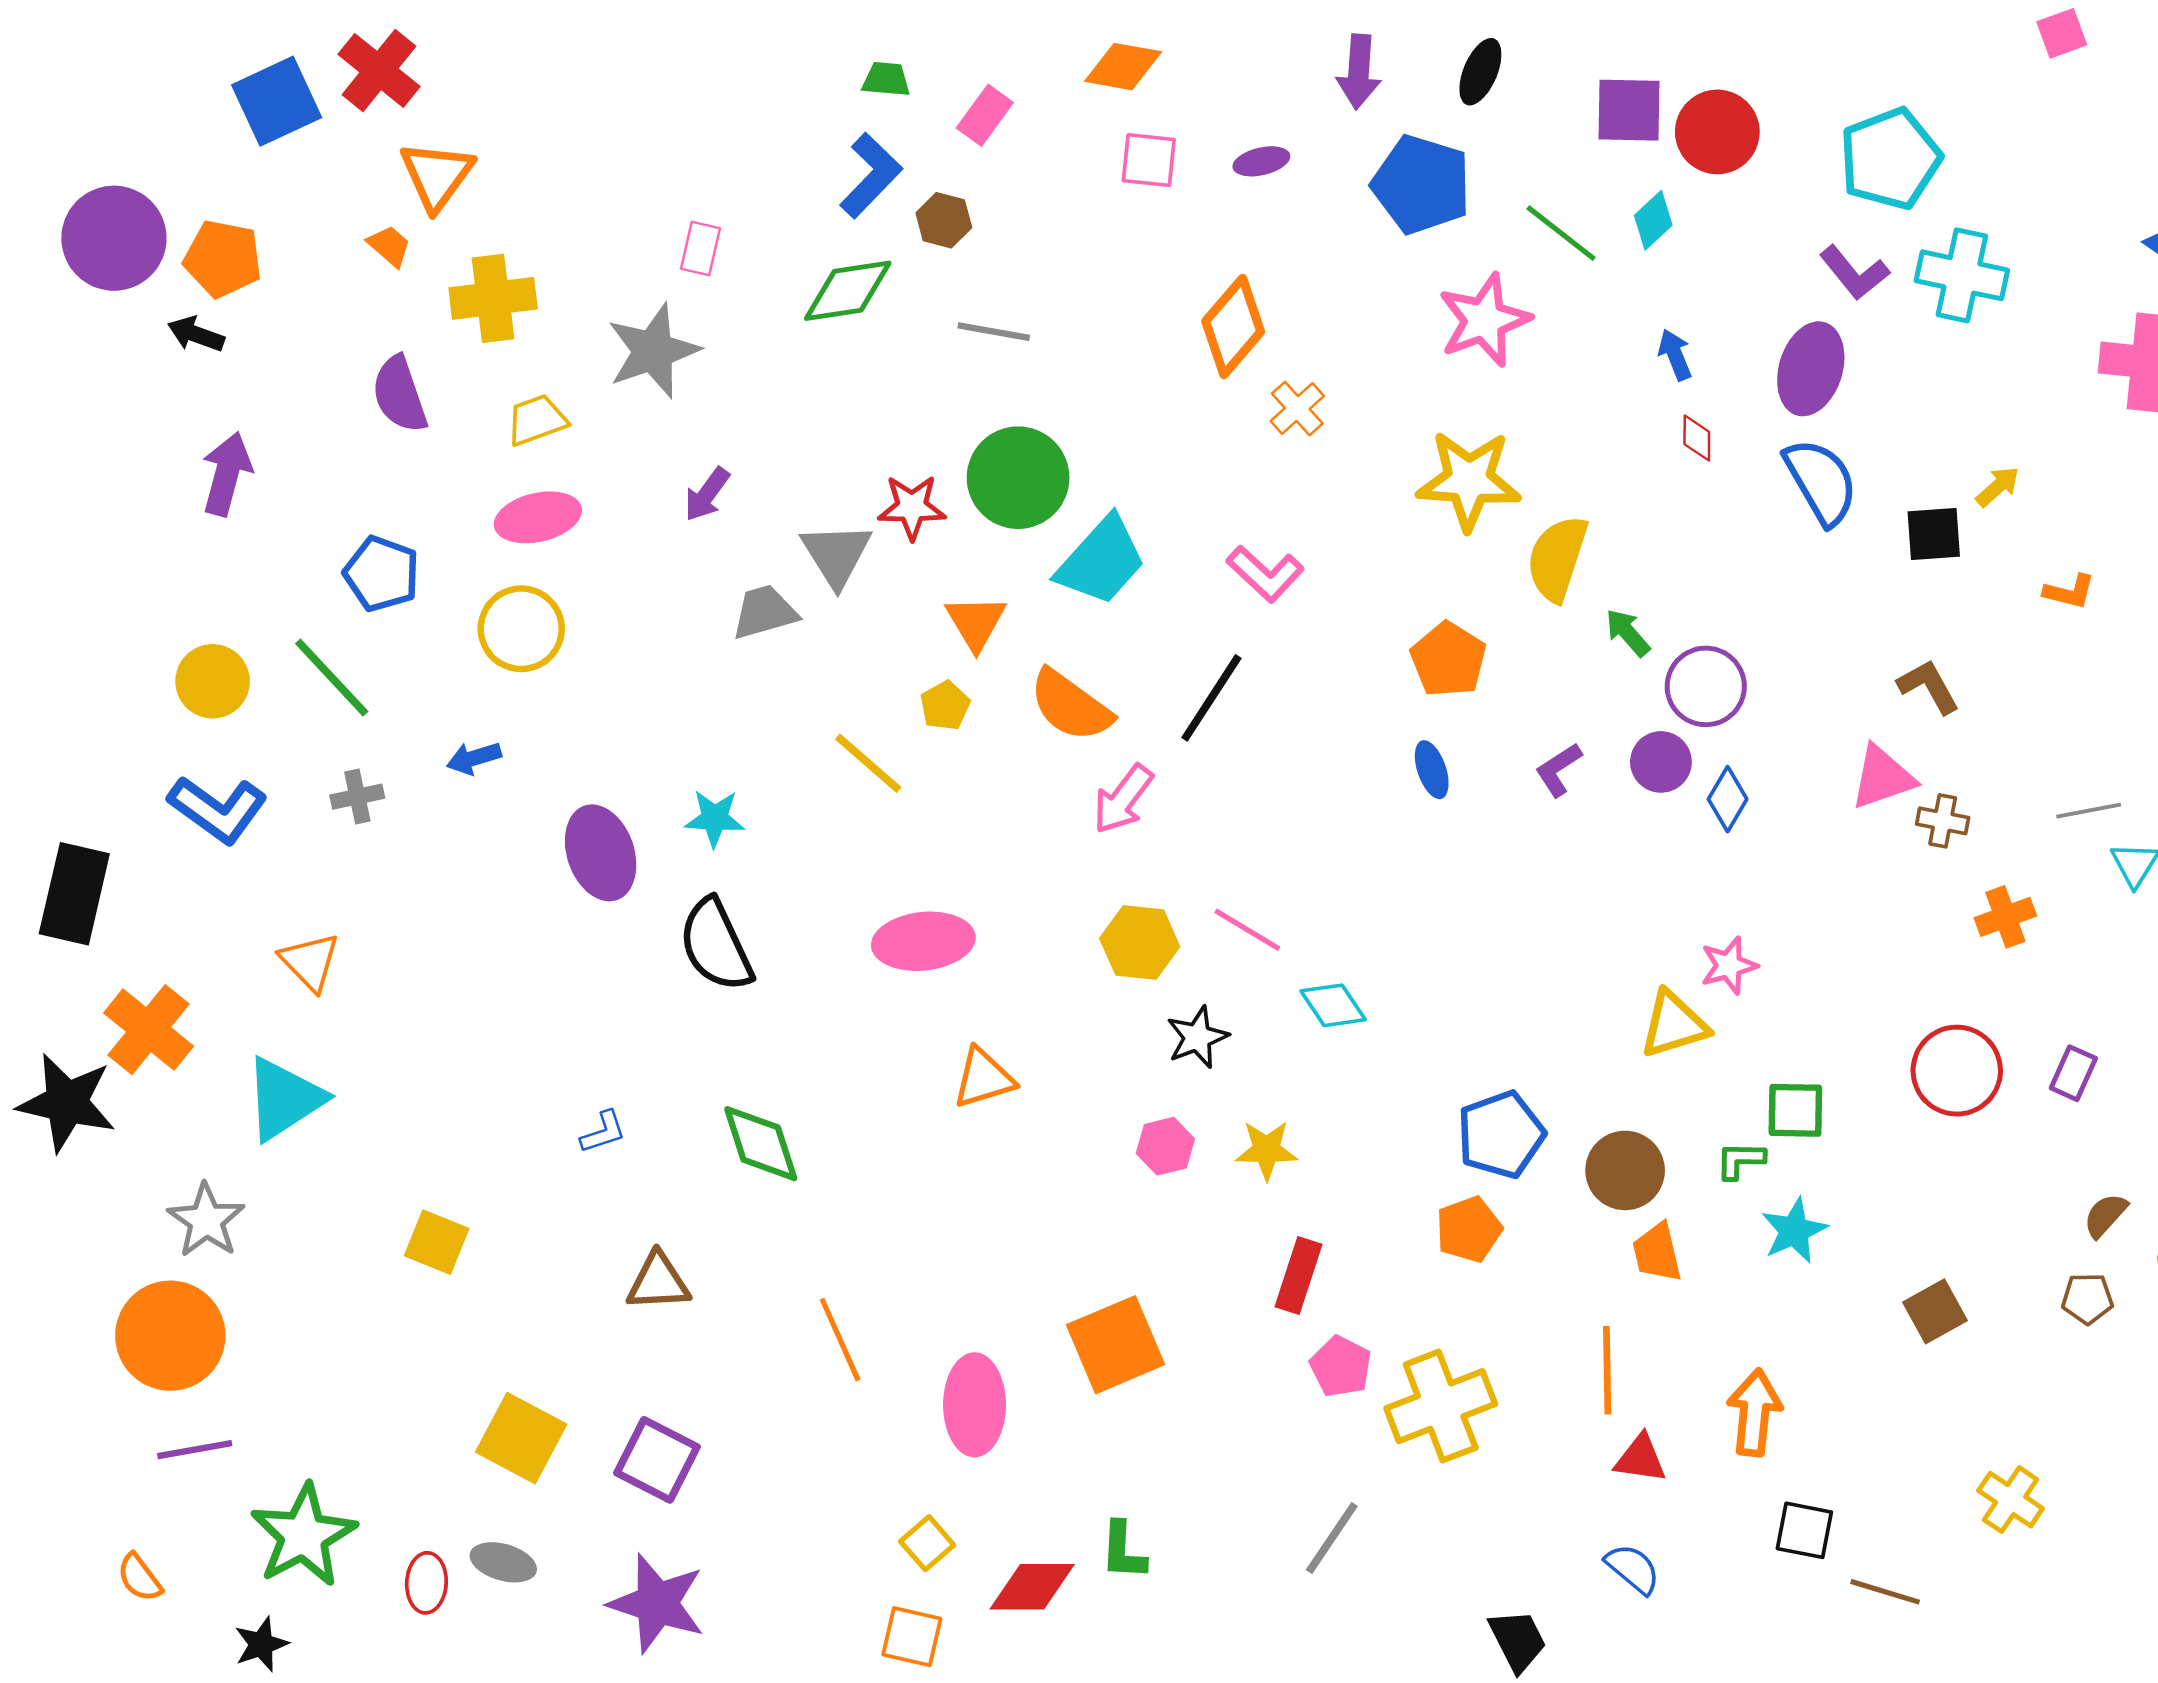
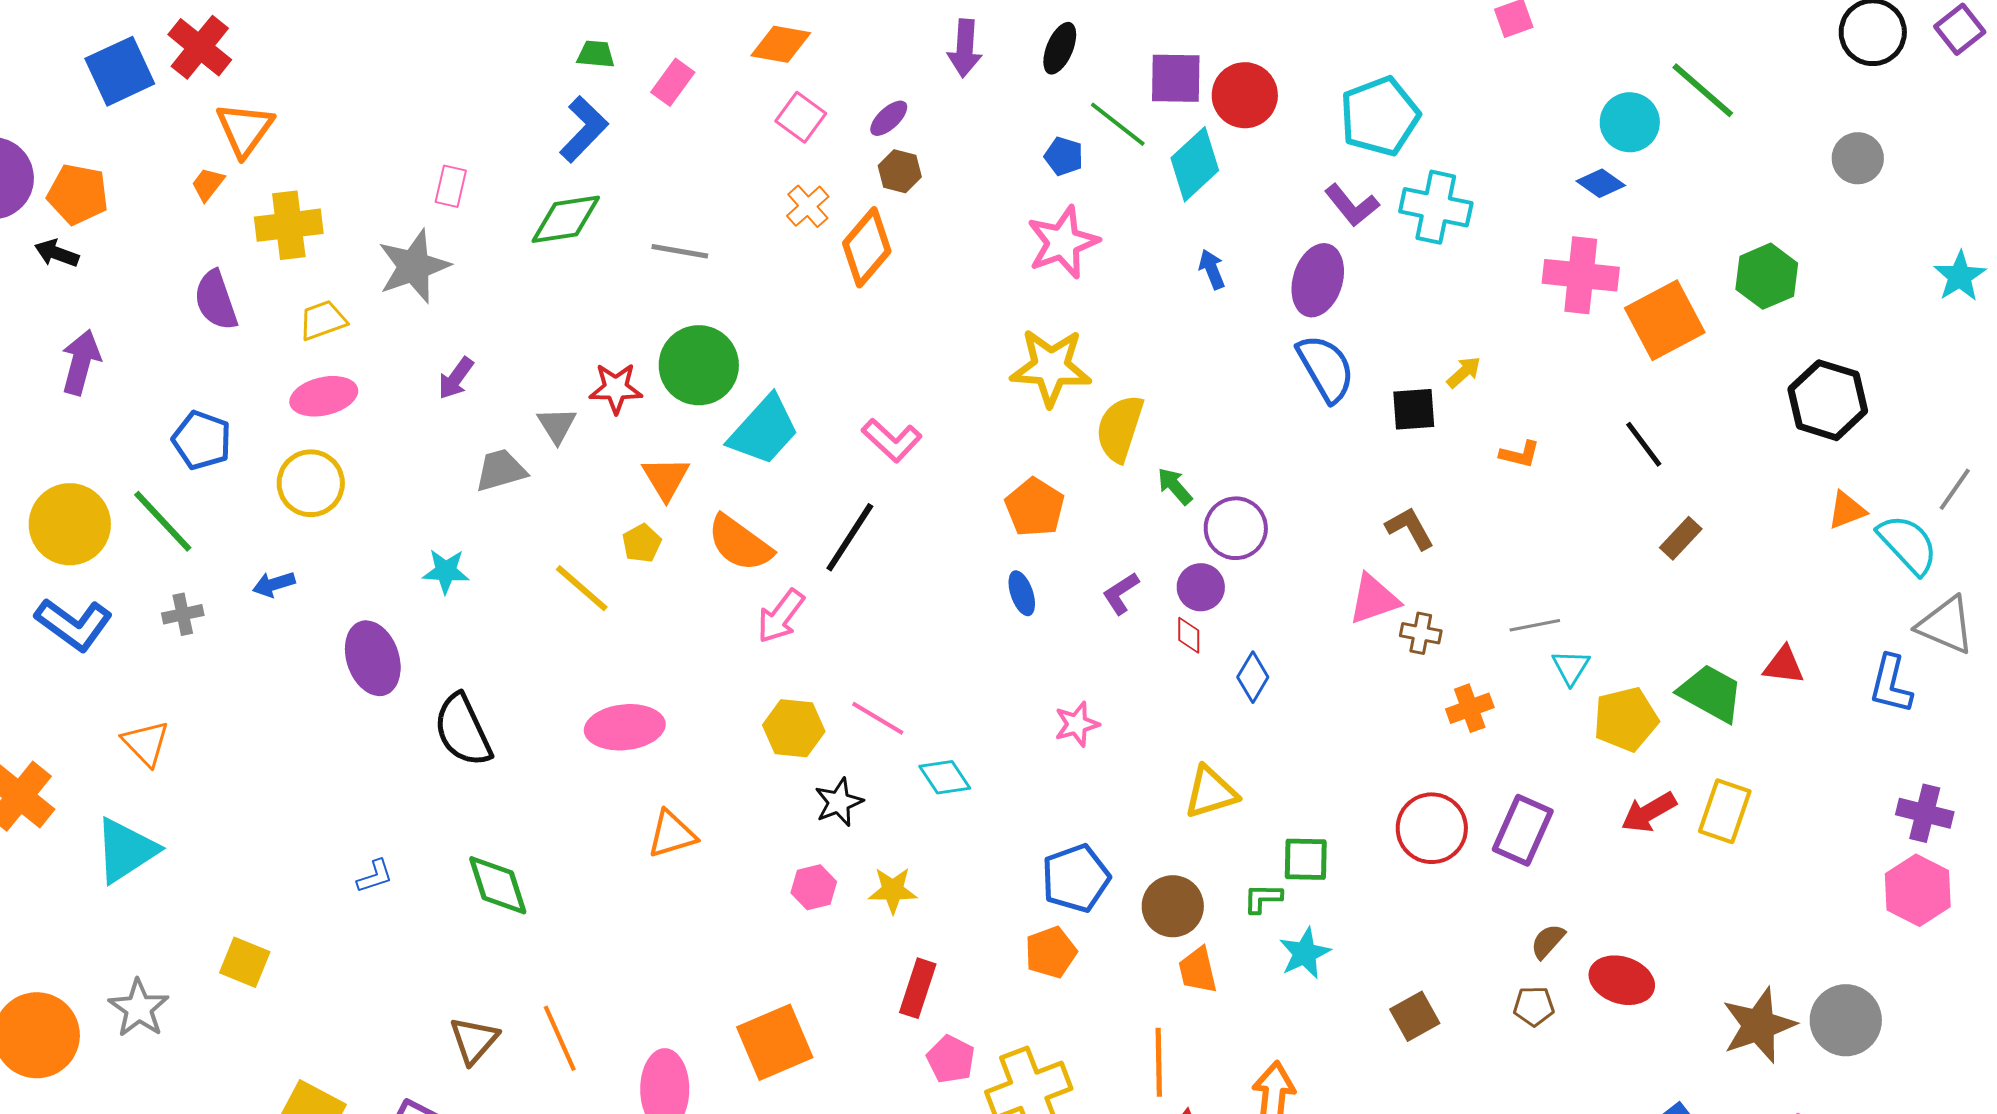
pink square: (1149, 160) -> (801, 117), turned 30
purple ellipse: (1261, 161) -> (889, 118), turned -30
blue pentagon: (1421, 184) -> (1064, 156), moved, size x0.5
brown hexagon: (944, 220) -> (900, 171), moved
cyan diamond: (1653, 220) -> (1195, 164), size x1.6
green line: (1561, 233) -> (1118, 124), moved
orange trapezoid: (389, 246) -> (208, 184), turned -93
orange cross: (1297, 409) -> (808, 206), moved
red diamond: (1697, 438) -> (1189, 635), moved
gray triangle: (836, 555) -> (557, 425), size x0.7
yellow circle: (213, 681) -> (70, 524), size x1.4
blue diamond: (1728, 799) -> (1253, 677), moved
cyan star: (715, 818) -> (446, 571), moved
pink star: (1729, 966) -> (1077, 724), moved
purple rectangle: (2073, 1073) -> (1523, 830), size x1.6
gray star: (206, 1220) -> (139, 1008), moved
brown triangle: (658, 1282) -> (474, 1040), moved, turned -46

